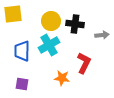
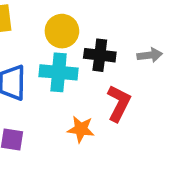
black cross: (75, 24) -> (100, 55), moved
cyan cross: (49, 45) -> (59, 72), turned 35

